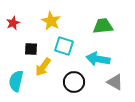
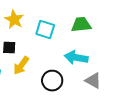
yellow star: (51, 21) -> (14, 20), moved
cyan square: (64, 46) -> (45, 30), moved

